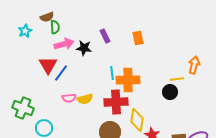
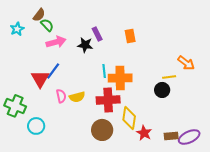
brown semicircle: (47, 17) -> (39, 15), turned -32
green semicircle: (55, 27) -> (47, 25), turned -40
black star: (84, 48) -> (85, 45), moved
red triangle: (48, 65) -> (40, 79), moved
orange arrow: (194, 65) -> (186, 63), turned 114
pink semicircle: (69, 98) -> (61, 96), turned -96

